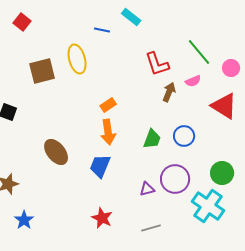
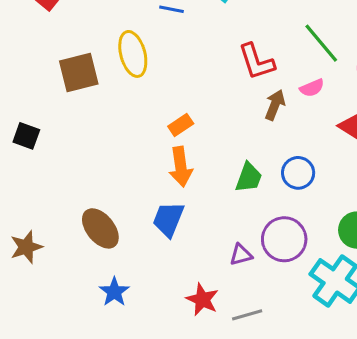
brown ellipse: (56, 152) -> (100, 228), moved
red star: (102, 218) -> (202, 300), moved
blue star: (24, 220) -> (114, 292), moved

